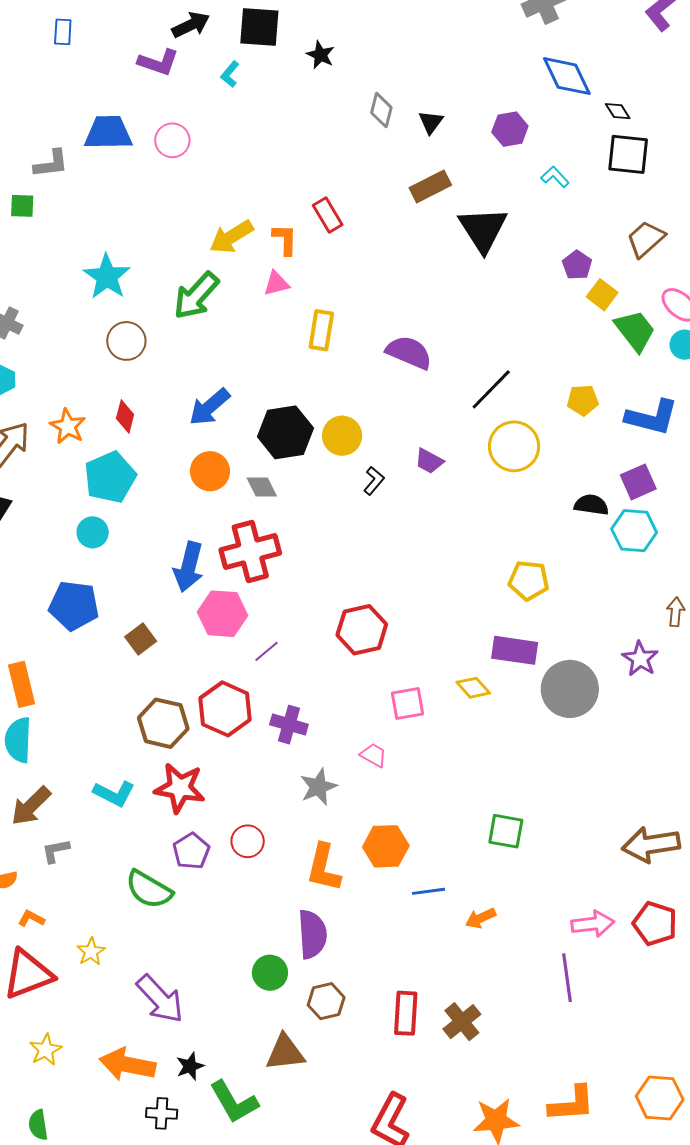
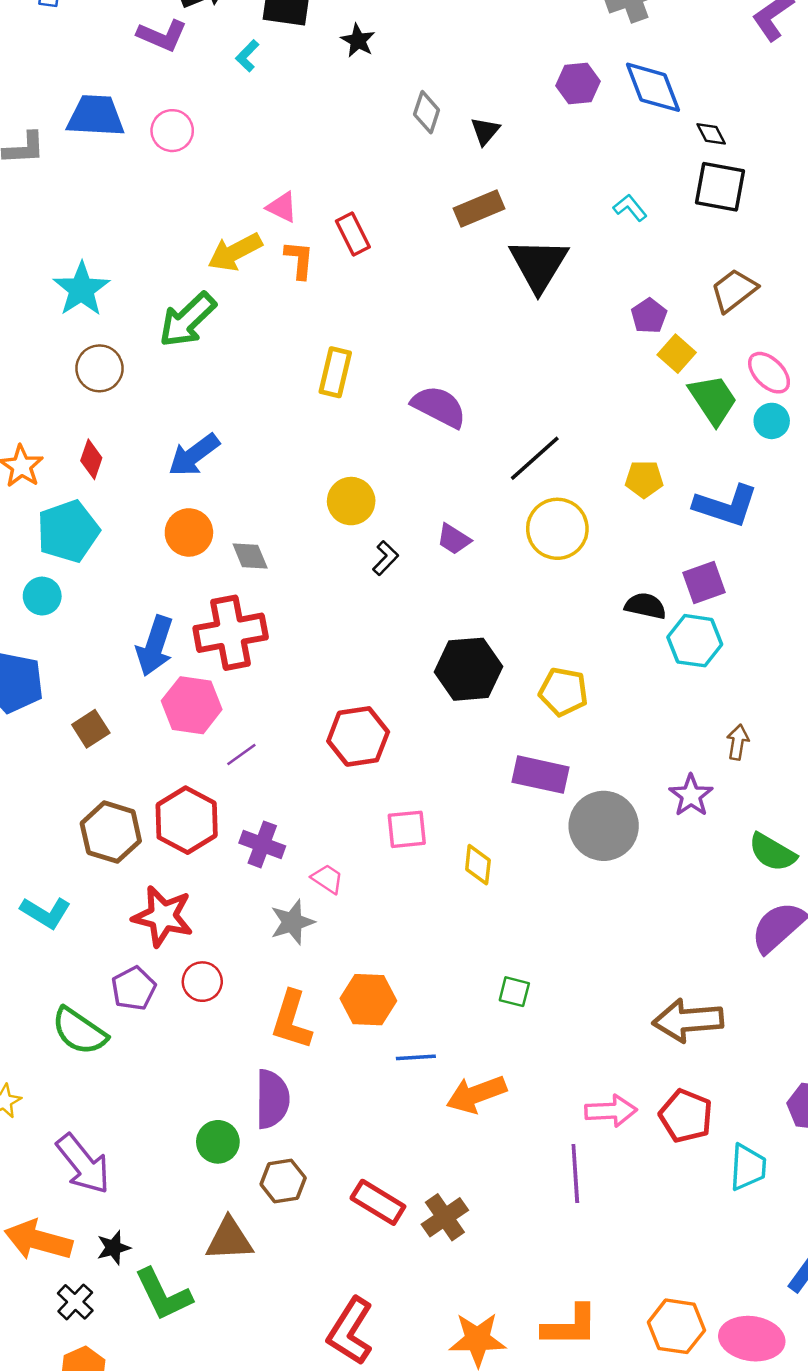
purple hexagon: (510, 129) -> (578, 84), moved
pink triangle: (276, 284) -> (282, 207), moved, turned 36
black hexagon: (285, 432) -> (468, 669), moved
yellow diamond: (473, 688) -> (478, 865), moved, turned 44
pink trapezoid: (374, 755) -> (327, 879), moved
red star: (180, 788) -> (163, 916), moved
green square: (506, 831) -> (514, 992), size x0.7
orange arrow: (481, 918) -> (476, 1094), size x1.6
red rectangle: (406, 1013) -> (378, 1202), turned -66
black cross: (162, 1113) -> (75, 1302), turned 36

